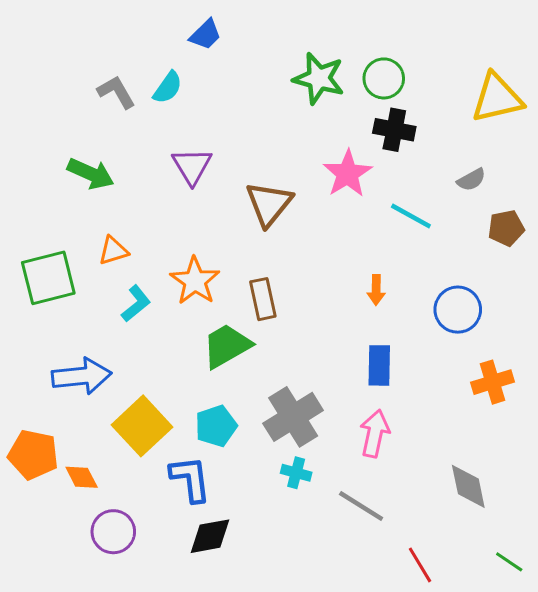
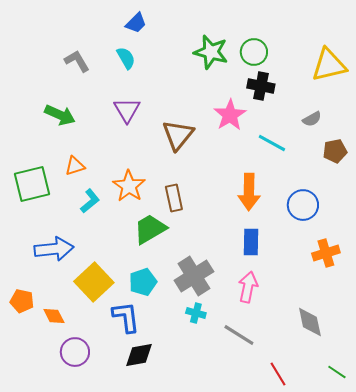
cyan semicircle: (168, 88) -> (126, 58), moved, turned -65
orange arrow: (376, 290) -> (249, 192), size x1.8
orange pentagon: (33, 455) -> (22, 301), size x0.7

